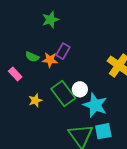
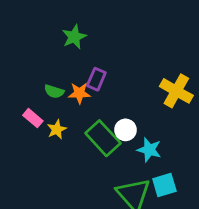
yellow star: (35, 100) -> (57, 129), moved
cyan star: (95, 105) -> (149, 150), size x0.7

